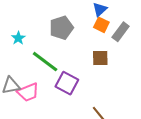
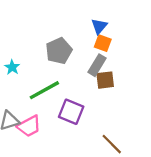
gray rectangle: (121, 32) -> (97, 65), moved
green line: (45, 62) -> (44, 90), turned -60

